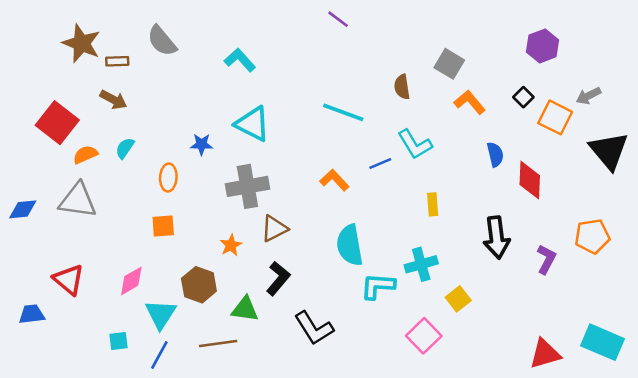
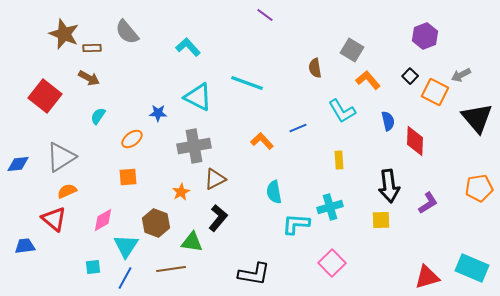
cyan line: (343, 112) -> (247, 83), moved
cyan L-shape: (415, 144) -> (342, 111), moved
orange semicircle: (85, 155) -> (67, 191), moved
orange ellipse: (168, 178) -> (132, 139), turned 50
gray triangle: (78, 200) -> (61, 157), turned -40
orange pentagon: (592, 236) -> (479, 188), moved
cyan semicircle: (350, 245) -> (274, 192), size x0.7
purple L-shape: (546, 259) -> (428, 203), turned 30
yellow square: (458, 299) -> (381, 220), moved, turned 36
black L-shape: (314, 328) -> (254, 274), moved, turned -48

